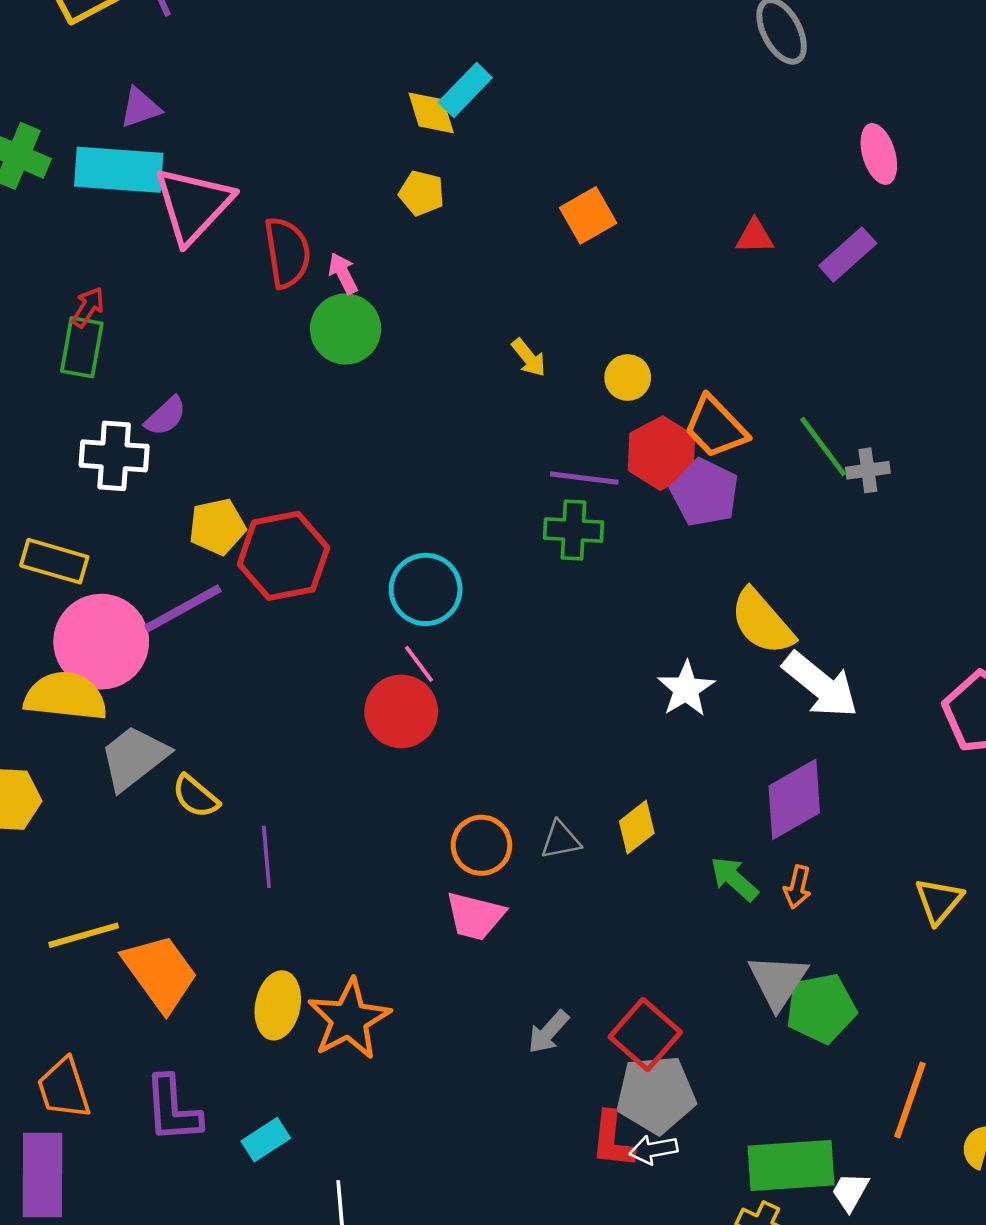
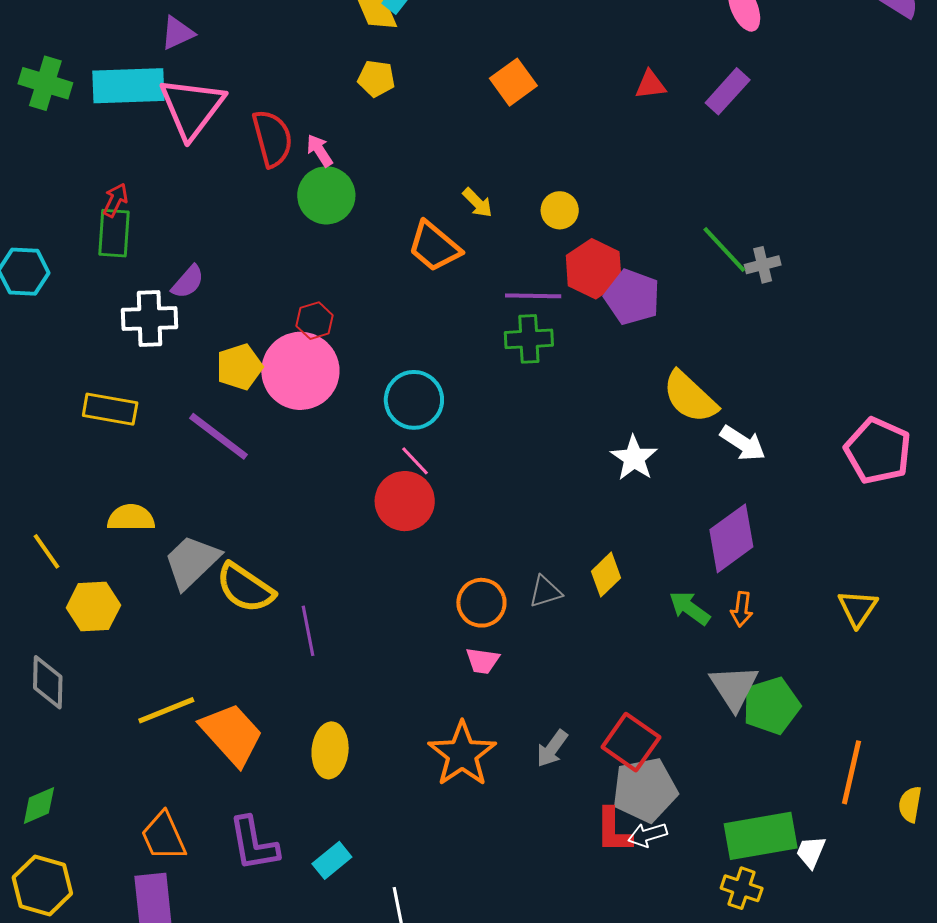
purple triangle: (140, 108) -> (177, 33), moved
orange trapezoid: (715, 427) -> (434, 246), moved
red hexagon: (283, 556) -> (315, 321), moved, size x0.5
purple line: (183, 608) -> (219, 436), turned 72
pink circle: (101, 642) -> (300, 371), moved
white arrow: (820, 685) -> (743, 443), size x0.7
yellow semicircle: (66, 696) -> (131, 518), size x0.7
yellow semicircle: (196, 796) -> (245, 588), size x1.5
pink trapezoid: (475, 916) -> (482, 661), size x0.7
orange star: (349, 1019) -> (462, 754), moved

